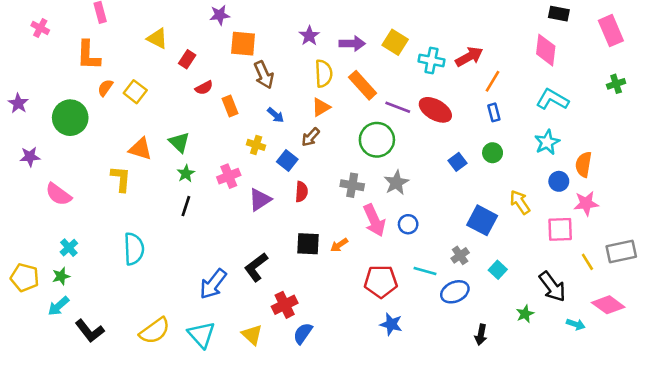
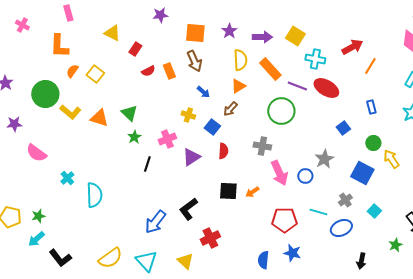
orange square: (243, 44) -> (195, 33), moved
cyan cross: (431, 60) -> (315, 59), moved
orange rectangle: (230, 106) -> (169, 71), moved
blue rectangle: (494, 112) -> (371, 107), moved
green circle: (493, 153) -> (373, 143), moved
yellow L-shape: (121, 179) -> (70, 112), moved, turned 125
gray star: (396, 183) -> (324, 159), moved
black line: (186, 206) -> (147, 164), moved
cyan cross: (69, 248) -> (67, 178), moved
blue semicircle: (303, 333) -> (263, 260), moved, turned -30

